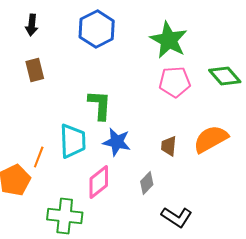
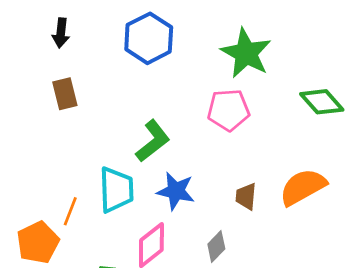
pink pentagon: (175, 82) -> (228, 110), moved
green L-shape: (100, 105) -> (153, 141), turned 48

